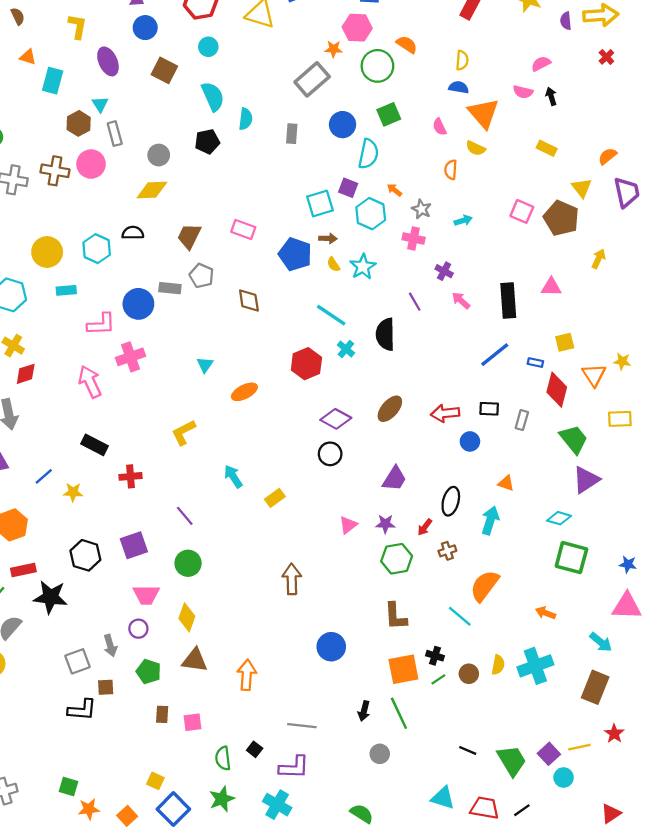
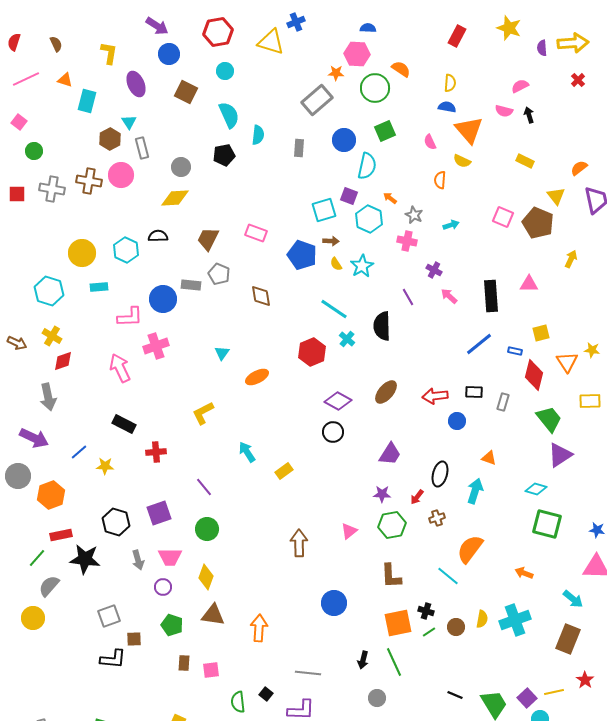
pink triangle: (348, 525) -> (349, 531), moved
gray arrow: (110, 646) -> (138, 560), moved

